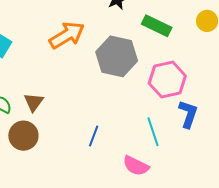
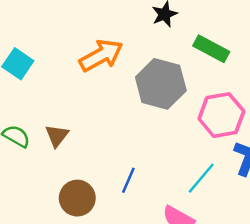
cyan line: (153, 132) -> (201, 178), turned 56
brown circle: (23, 136) -> (77, 198), moved

